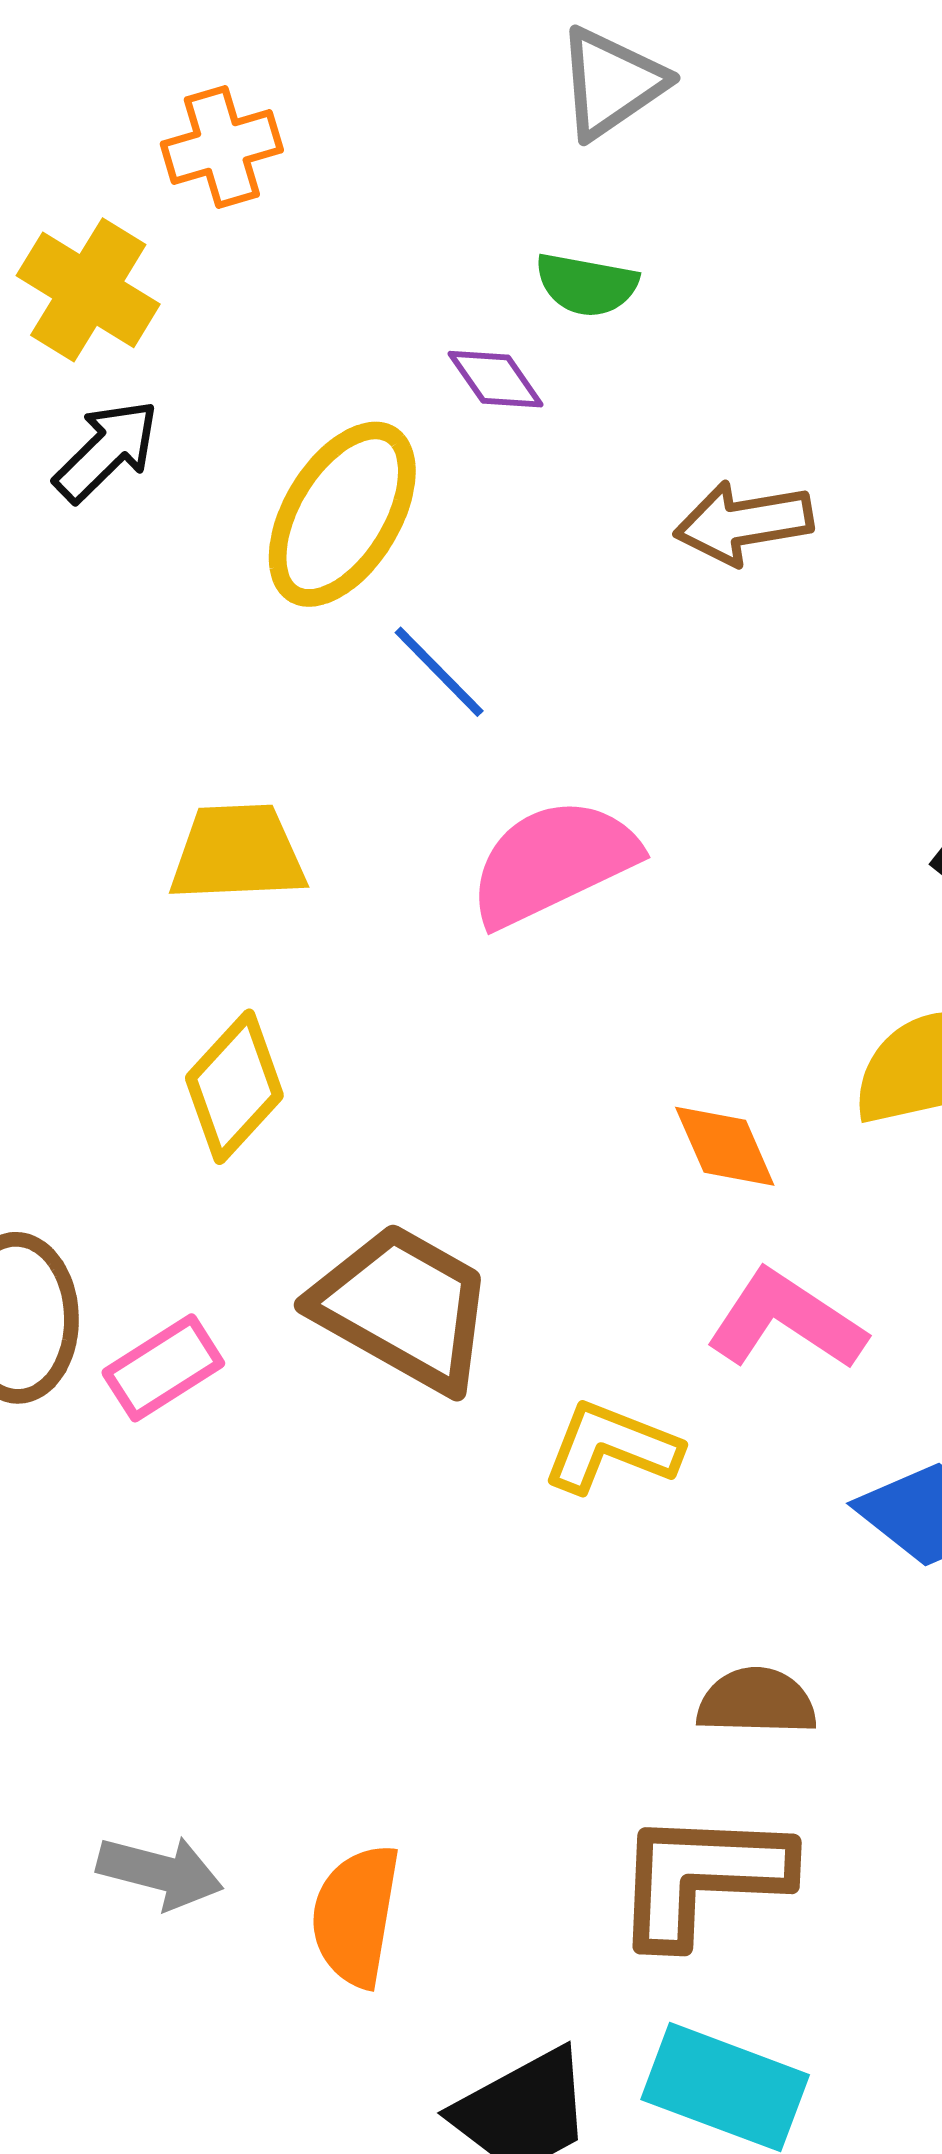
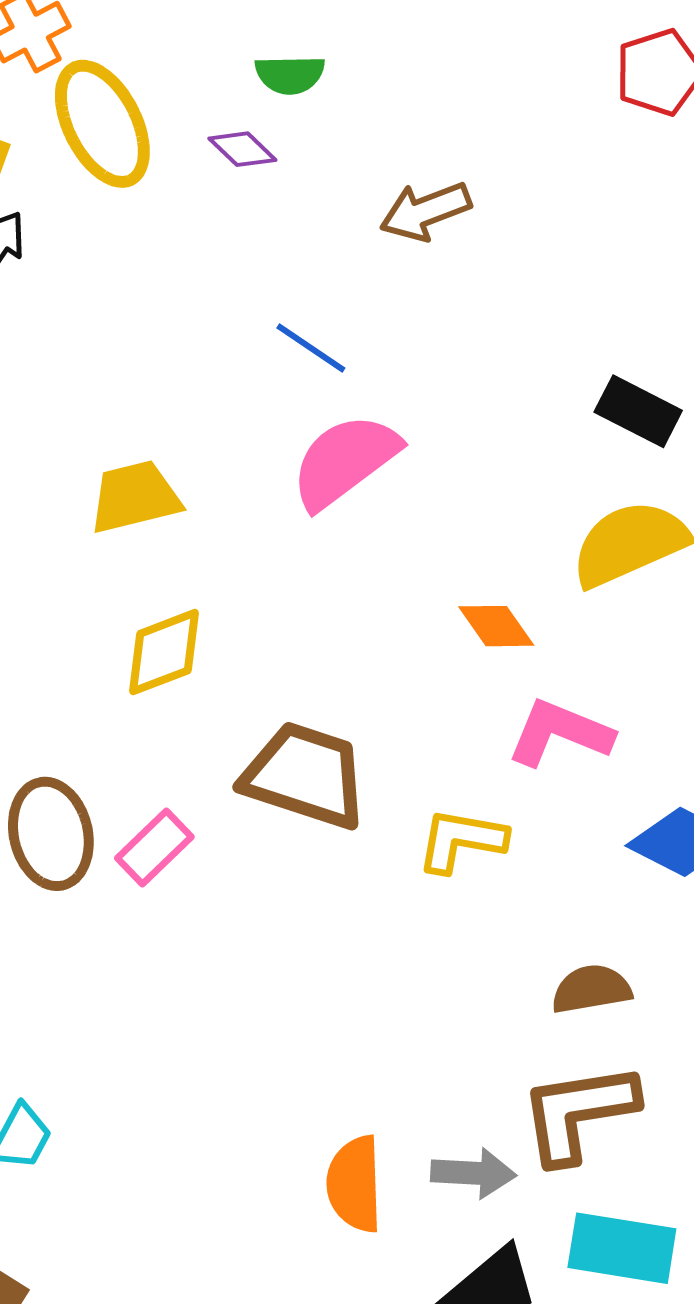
yellow ellipse: (342, 514) -> (102, 124), moved, turned -47
blue line: (439, 672) -> (311, 348), moved
yellow diamond: (234, 1087) -> (164, 652), turned 38
gray arrow: (160, 1872) -> (473, 1173), moved

